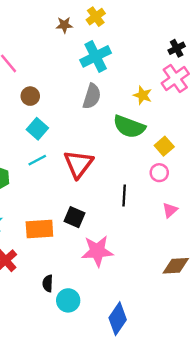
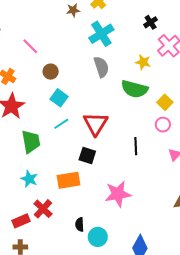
black cross: (177, 48) -> (151, 22), moved
gray semicircle: (92, 96) -> (101, 67), turned -30
black square: (75, 217) -> (87, 156), moved

